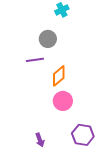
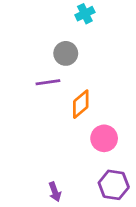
pink circle: (63, 101) -> (104, 138), moved

